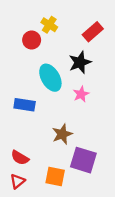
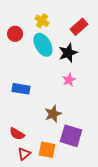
red circle: (32, 40) -> (15, 34), moved
cyan ellipse: (50, 78) -> (43, 45), moved
red triangle: (17, 181) -> (24, 154), moved

